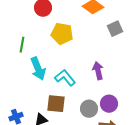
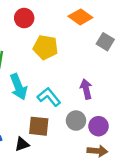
gray square: (115, 29) -> (105, 42), turned -35
gray circle: (89, 109) -> (76, 121), moved

